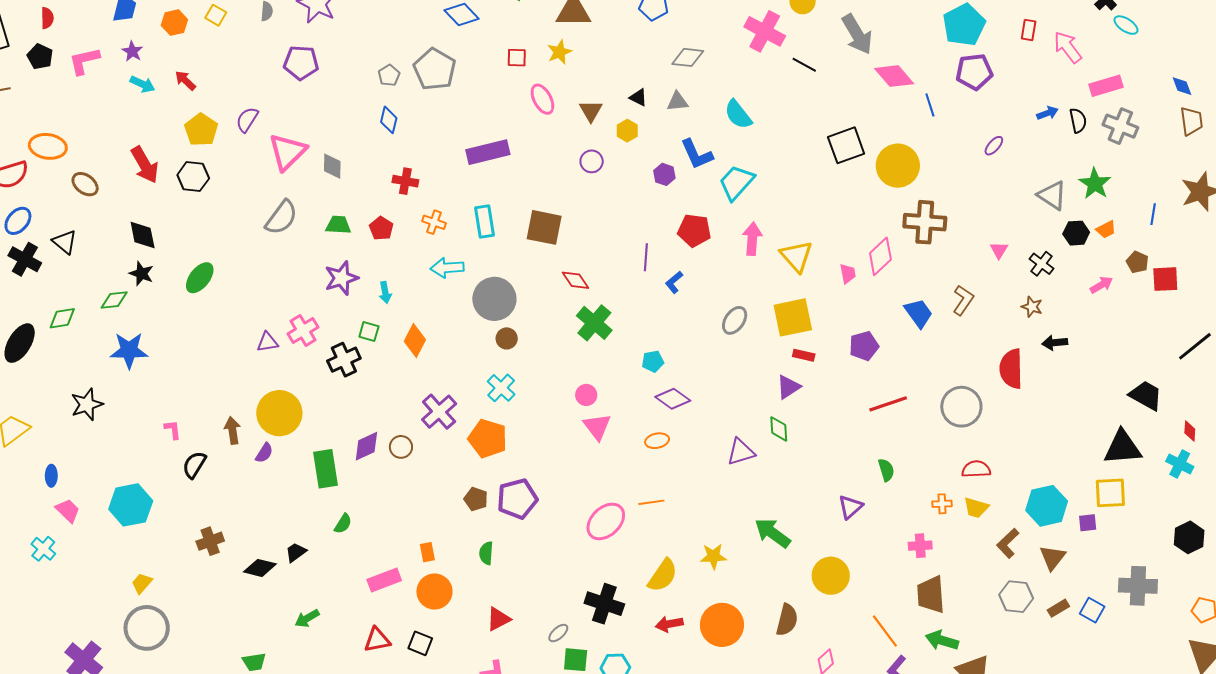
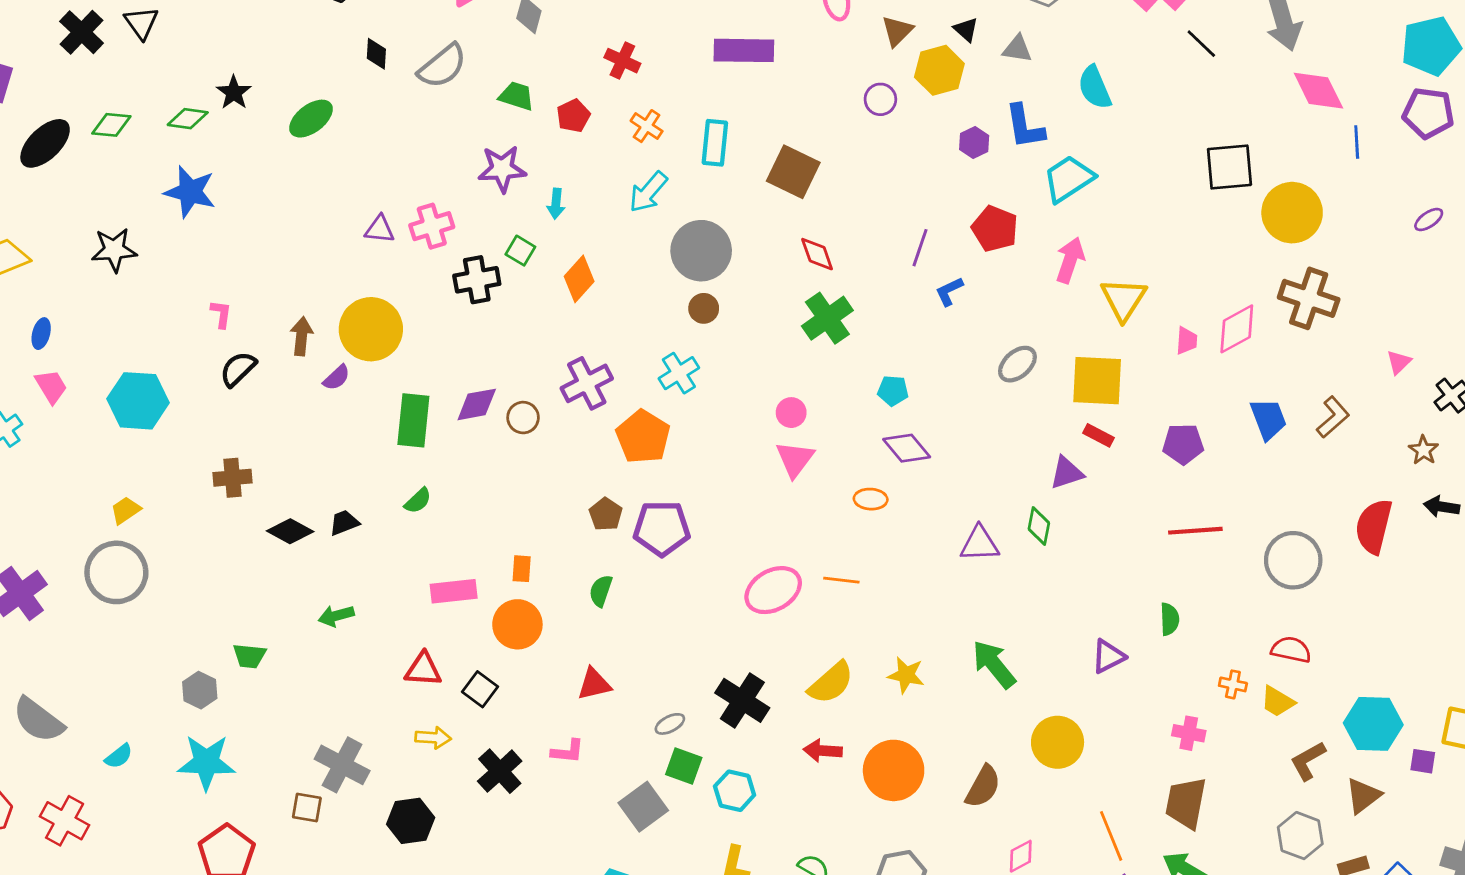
yellow hexagon: (627, 131) -> (939, 70), size x1.6
black diamond: (143, 235) -> (376, 54), moved, size x0.7
cyan arrow: (447, 268) -> (648, 192), turned -60

